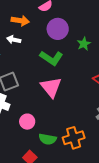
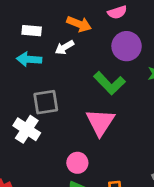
white arrow: (14, 40) -> (64, 47), turned -56
pink circle: (27, 122) -> (77, 163), moved

